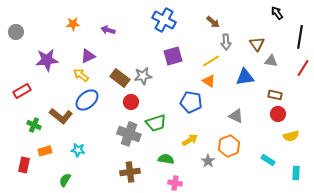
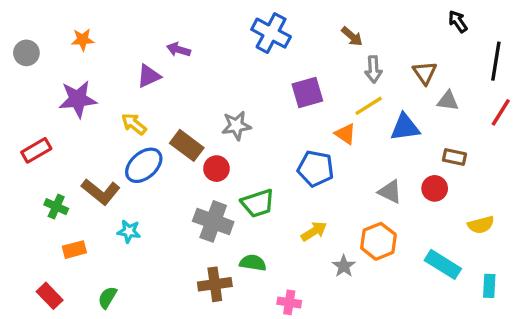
orange star: (73, 24) -> (83, 40), moved
purple triangle: (88, 56) -> (149, 76), moved
purple square: (173, 56) -> (307, 93), moved
yellow line: (211, 61) -> (369, 106), moved
brown rectangle: (120, 78) -> (187, 145), moved
red circle: (278, 114) -> (435, 188), moved
cyan star: (78, 150) -> (129, 231), moved
green semicircle: (166, 159) -> (253, 263), moved
cyan rectangle: (268, 160) -> (443, 264), size x1.5
red rectangle: (24, 165) -> (50, 296), moved, turned -56

